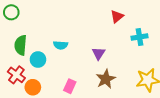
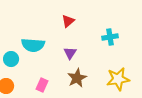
red triangle: (117, 16) -> (68, 21), moved
cyan semicircle: (61, 45) -> (33, 45), size x1.6

